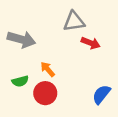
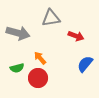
gray triangle: (74, 21) -> (51, 18), moved
blue semicircle: (101, 94) -> (85, 64), moved

